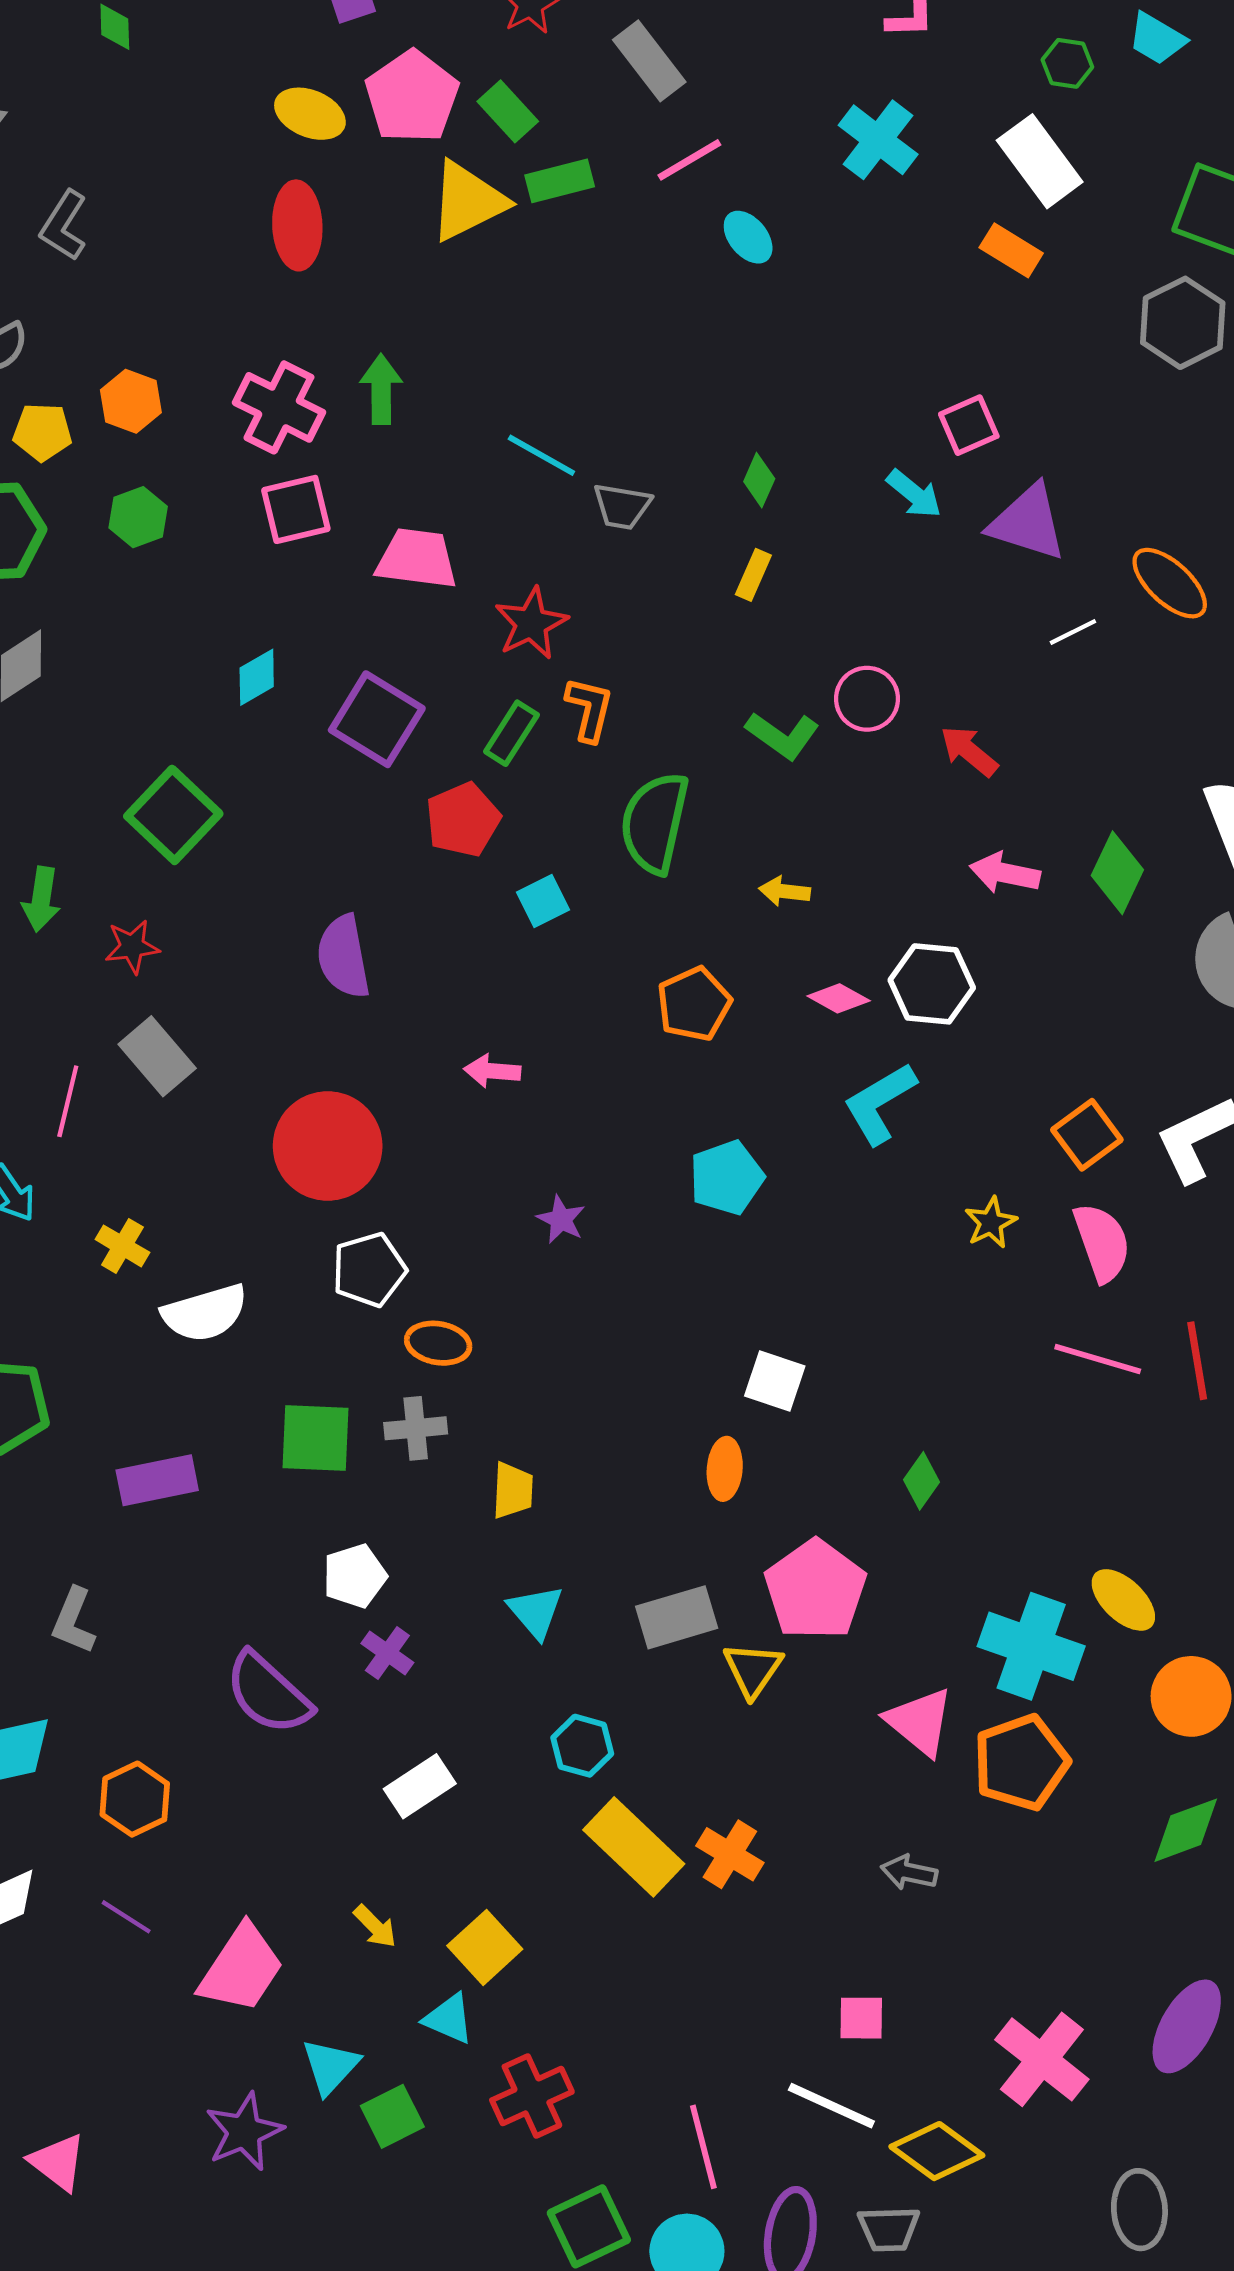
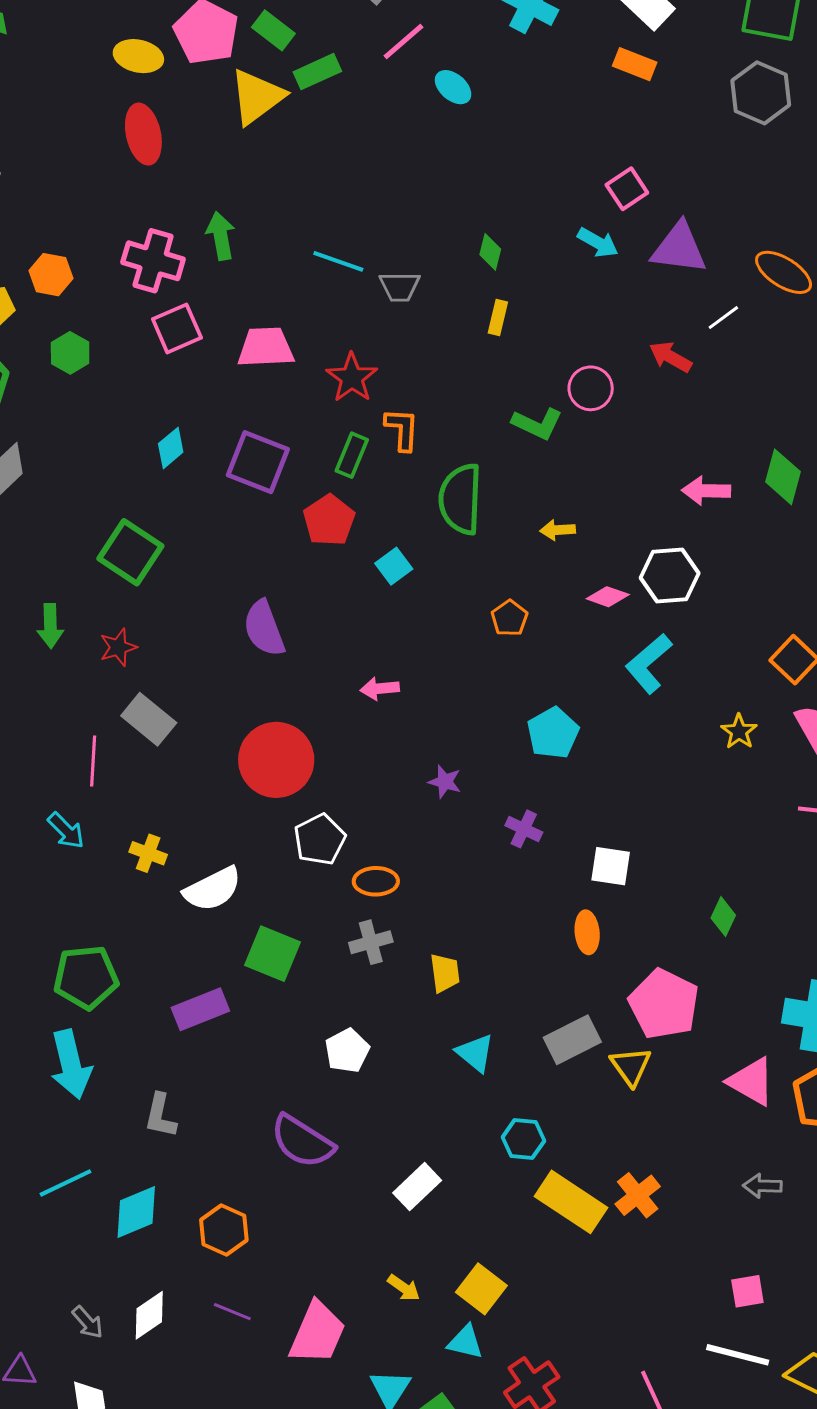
red arrow: (969, 751) -> (671, 357), moved
orange pentagon: (694, 1004) -> (509, 618), size x0.7
green square: (315, 1438) -> (272, 954), moved, turned 30
purple cross: (387, 1653) -> (524, 829), moved
orange cross: (730, 1854) -> (638, 1195), turned 30

